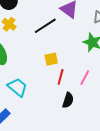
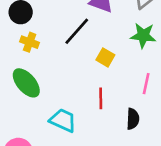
yellow square: (51, 59) -> (105, 57), moved, turned -32
red line: (61, 77) -> (101, 98), moved

